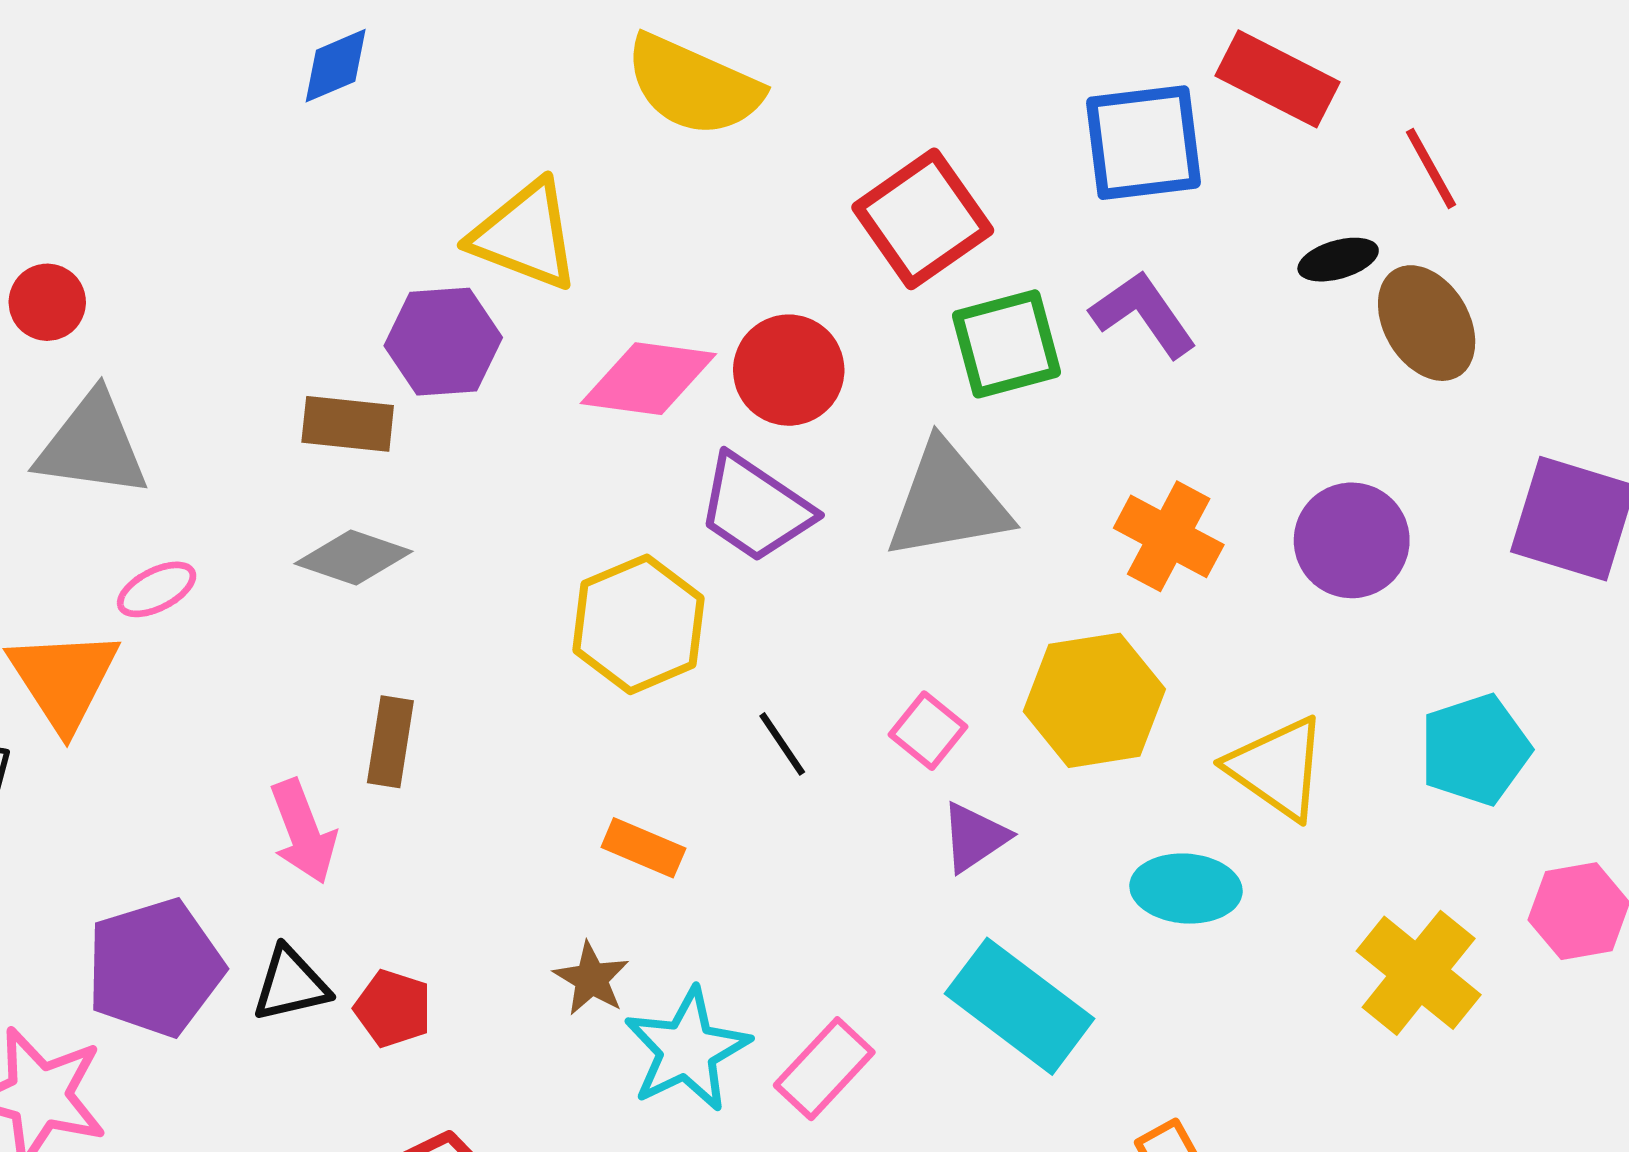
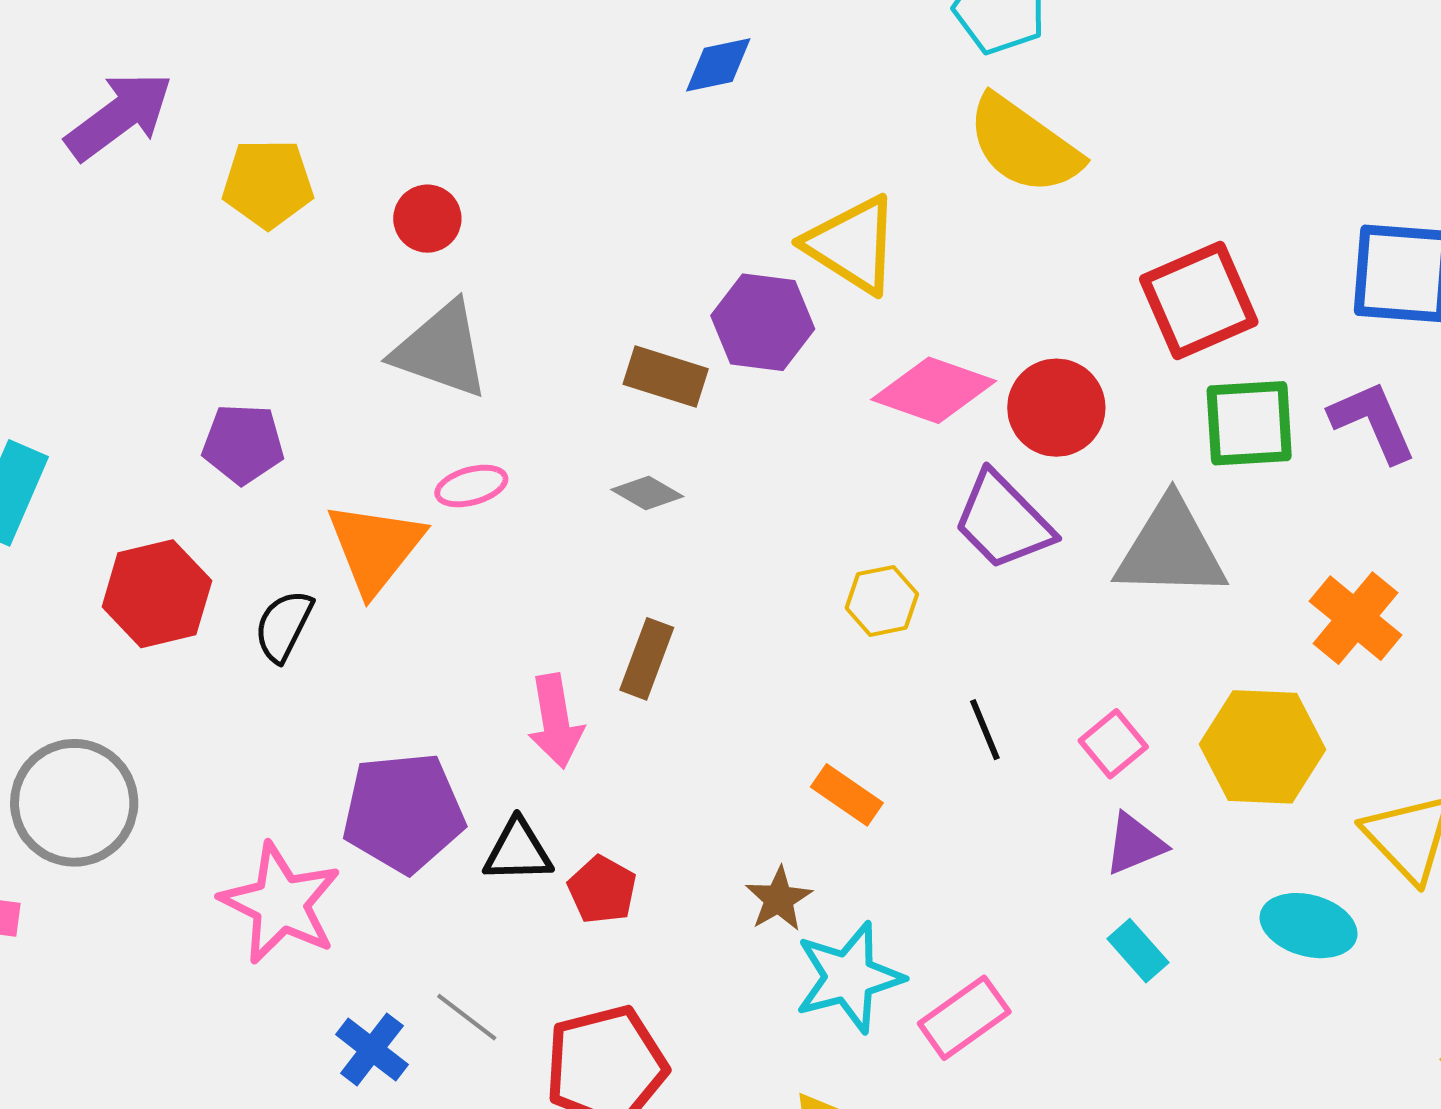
gray diamond: (354, 558) -> (647, 493), size x0.7
yellow hexagon: (639, 624) -> (882, 601), size x0.6
cyan rectangle: (1020, 1006) -> (1138, 951), moved, size x0.5

